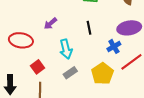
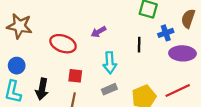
blue cross: (114, 46) -> (166, 33), moved
red square: (38, 67) -> (75, 76), turned 32

